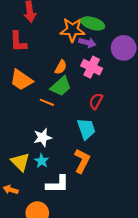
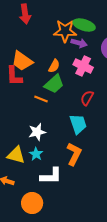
red L-shape: (18, 42) -> (14, 76), moved
orange trapezoid: (21, 80) -> (22, 61), moved
yellow triangle: (20, 162) -> (16, 155), turned -30

